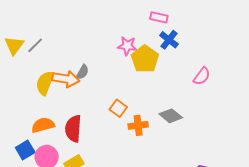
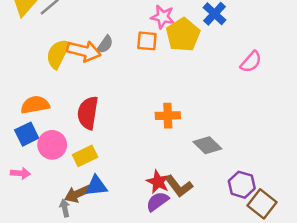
orange square: (118, 108) -> (147, 41), moved, turned -36
gray diamond: (171, 116) -> (207, 145), moved
orange semicircle: (43, 125) -> (35, 105), moved

